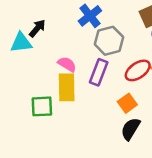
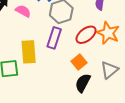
pink semicircle: (67, 64) -> (23, 11), moved

